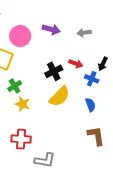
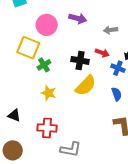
gray arrow: (84, 33) -> (111, 30), moved
black cross: (54, 71) -> (80, 60), turned 36
green cross: (15, 86) -> (44, 65), moved

